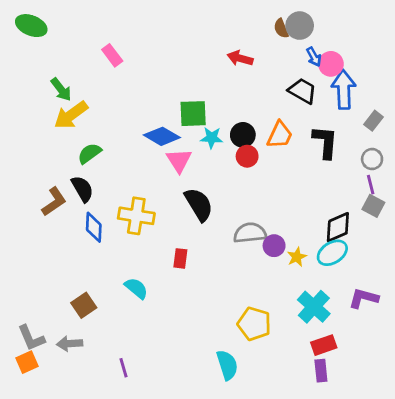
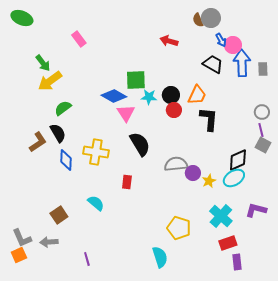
gray rectangle: (373, 121) -> (263, 69), moved, turned -40
black L-shape: (325, 142) -> (209, 119), moved
purple rectangle: (321, 371) -> (237, 262), moved

